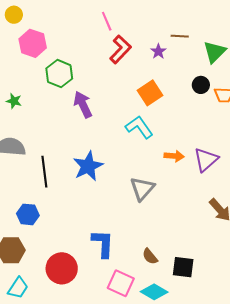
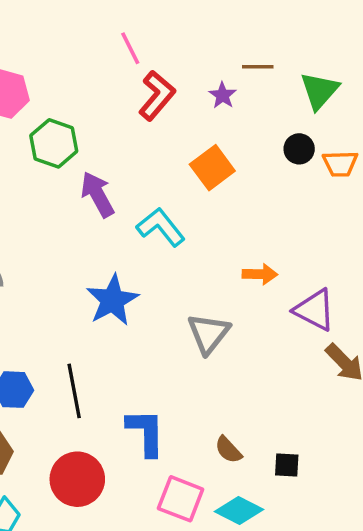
cyan L-shape: (139, 127) -> (161, 227), moved
purple triangle: (206, 160) -> (314, 310), moved, turned -48
black line: (44, 172) -> (74, 391), moved
black square: (183, 267) -> (287, 465), size x0.7

